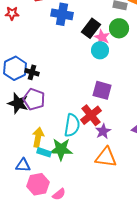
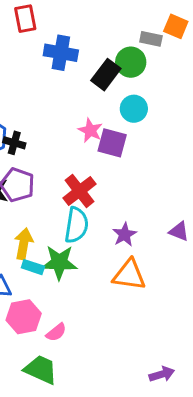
green circle: (119, 28) -> (131, 62), moved
pink star: (102, 37) -> (90, 130), moved
cyan circle: (100, 50) -> (134, 109), moved
purple square: (102, 90) -> (112, 143), moved
red cross: (91, 115) -> (79, 191), moved

